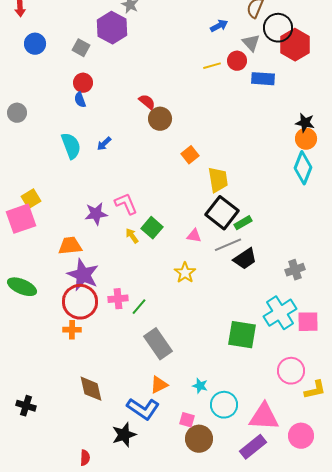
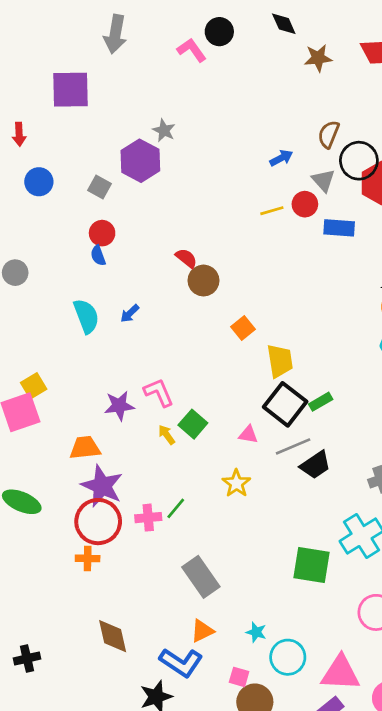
green rectangle: (243, 223) -> (321, 402), moved
green line: (139, 307) -> (176, 508), moved
black cross: (26, 406) -> (27, 659), turned -30

